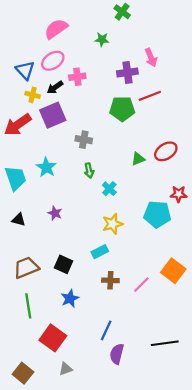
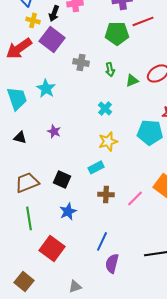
black arrow: (55, 87) -> (54, 13), turned -35
purple square: (53, 115) -> (52, 39), turned -30
green arrow: (89, 171) -> (110, 69), moved
gray triangle: (66, 369) -> (75, 286), moved

